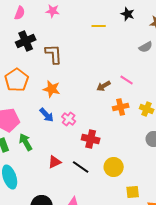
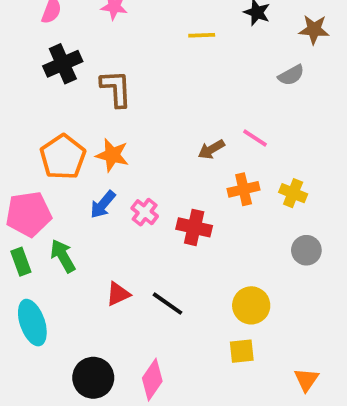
orange pentagon: (17, 80) -> (63, 157), moved
blue arrow: (47, 115) -> (103, 205), turned 84
red cross: (91, 139) -> (194, 227), moved
yellow circle: (114, 167) -> (251, 305), moved
yellow square: (133, 192) -> (242, 351), moved

